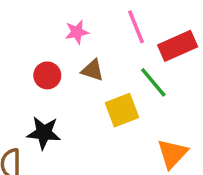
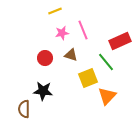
pink line: (136, 27) -> (83, 30), moved
orange triangle: (172, 154) -> (107, 96), moved

